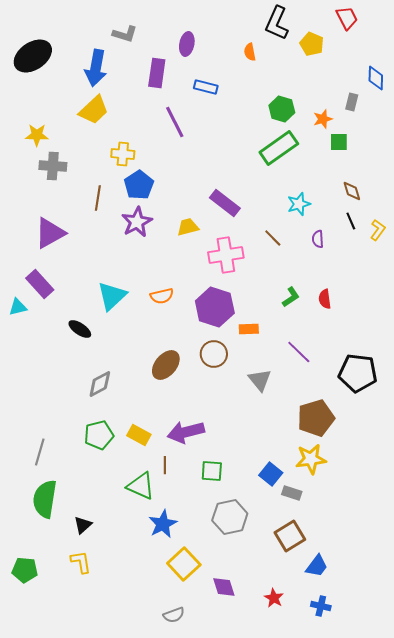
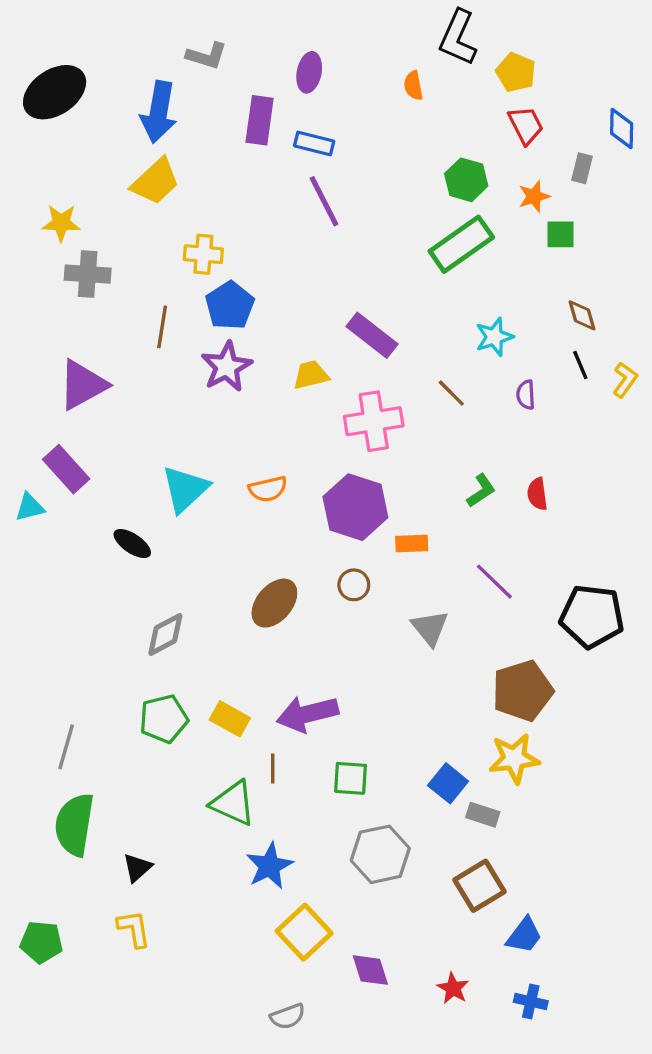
red trapezoid: (347, 18) -> (526, 125), moved
blue rectangle: (206, 87) -> (314, 143), moved
purple line: (175, 122) -> (324, 201), moved
brown circle: (214, 354) -> (354, 585), size x0.7

